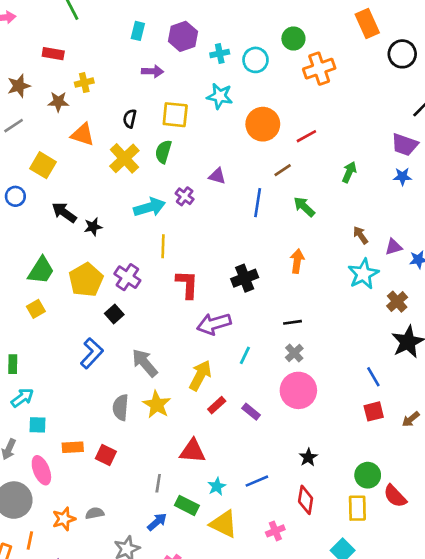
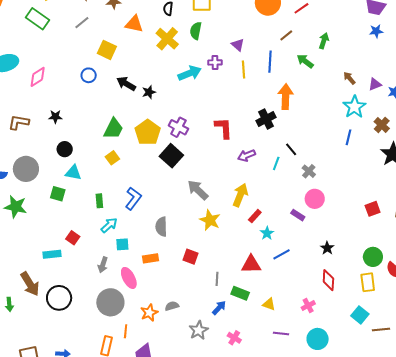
green arrow: (349, 172) -> (324, 41), moved
purple triangle: (217, 176) -> (238, 45), turned 32
purple cross: (185, 196) -> (215, 62), turned -32
yellow line: (163, 246) -> (244, 69), moved
orange arrow: (297, 261) -> (286, 97), moved, size x1.4
black square: (114, 314) -> (171, 156), size x1.6
black line: (293, 322) -> (291, 149), moved, turned 64
purple arrow: (214, 324) -> (247, 155), size x0.7
blue L-shape: (92, 353) -> (133, 198), moved
cyan line: (245, 355) -> (276, 163), moved
blue line: (373, 377) -> (349, 137), moved, turned 49
pink circle: (298, 390) -> (315, 199), size x0.7
gray semicircle: (121, 407) -> (161, 227), moved
purple rectangle: (251, 412) -> (298, 215), moved
red triangle: (193, 451) -> (251, 264), moved
red square: (106, 455) -> (190, 257), moved
blue line: (257, 481) -> (282, 254), moved
cyan star: (217, 486) -> (267, 233), moved
yellow triangle: (224, 524) -> (269, 304), size x0.6

